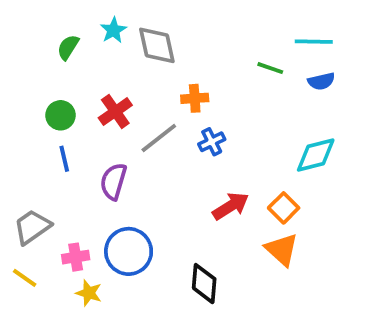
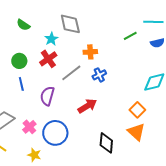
cyan star: (113, 30) -> (51, 39), moved
green semicircle: (68, 47) -> (23, 25), turned -88
green line: (270, 68) -> (130, 36), turned -48
red arrow: (231, 206) -> (87, 106), moved
pink cross: (76, 257) -> (29, 127), moved, turned -32
black diamond: (204, 284) -> (106, 143), moved

